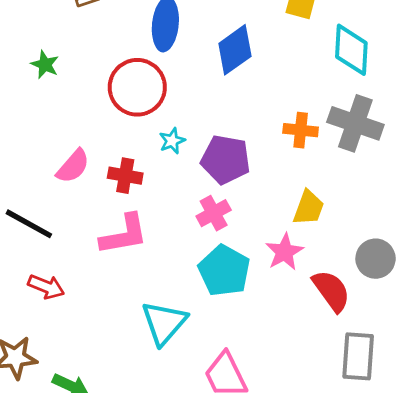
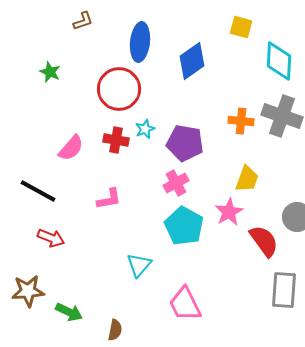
red cross: (125, 176) -> (116, 140), moved
pink L-shape: (124, 235) -> (109, 199), size x0.7
cyan triangle: (164, 323) -> (139, 265), size x0.7

